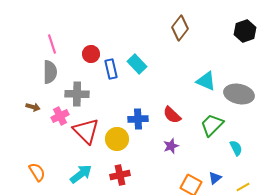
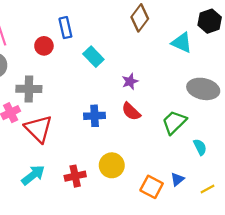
blue rectangle: (111, 69) -> (65, 28), moved
cyan triangle: (206, 81) -> (182, 43), moved
yellow circle: (117, 139) -> (112, 165), moved
purple star: (171, 146) -> (130, 81), moved

